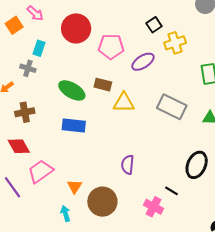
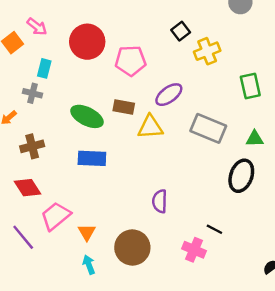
purple ellipse: (143, 62) -> (169, 95), moved
black ellipse: (197, 165) -> (241, 176), moved
orange triangle: (75, 186) -> (87, 232), moved

